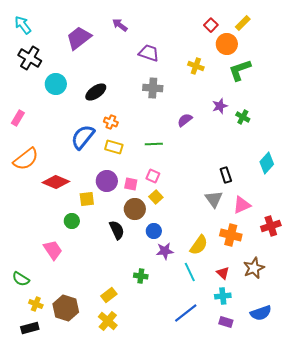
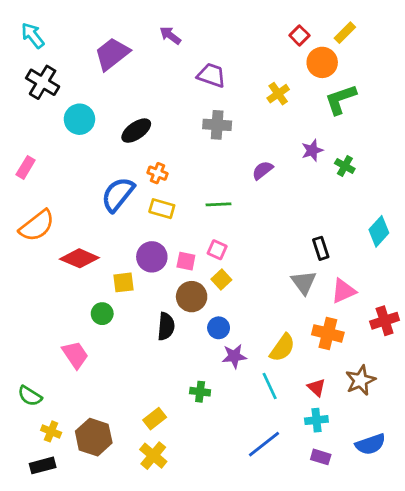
yellow cross: (196, 66) -> (278, 94), turned 35
black semicircle: (117, 230) -> (166, 326), turned 30

